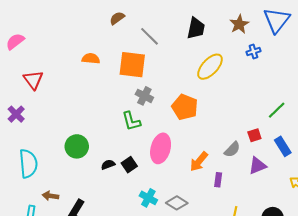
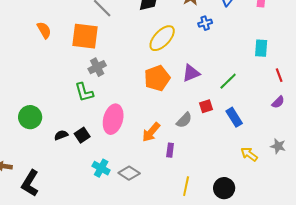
orange semicircle: (91, 59) -> (44, 30), turned 54
gray cross: (144, 96) -> (97, 67), turned 36
orange pentagon: (185, 107) -> (157, 78), moved, turned 30
purple triangle: (257, 166) -> (191, 73), moved

